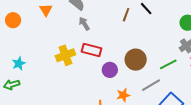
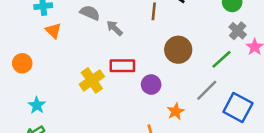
orange circle: (13, 20) -> (22, 63), moved
gray arrow: (84, 24) -> (115, 28), moved
brown circle: (136, 60) -> (178, 50), moved

